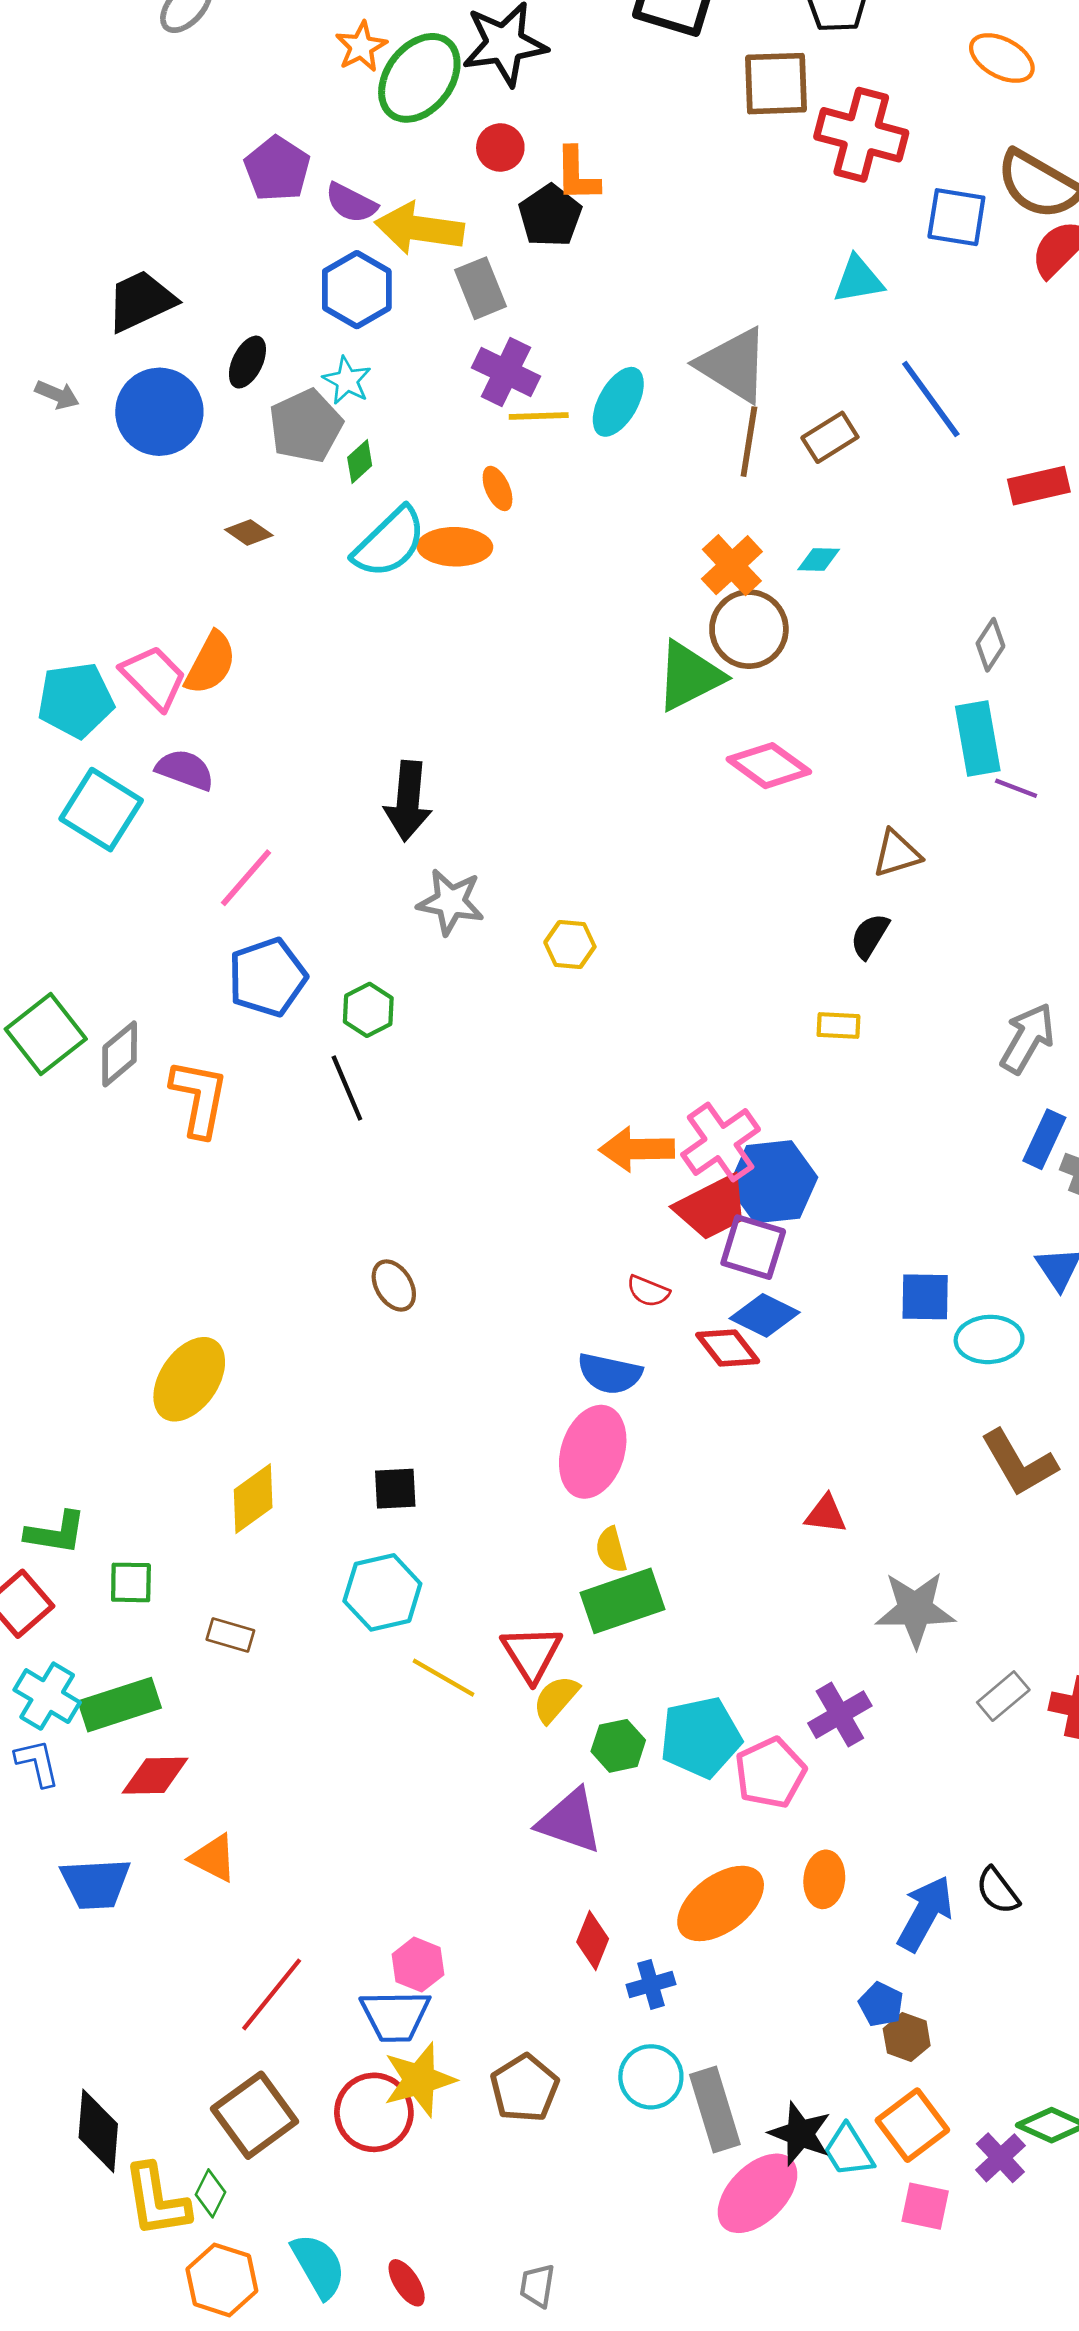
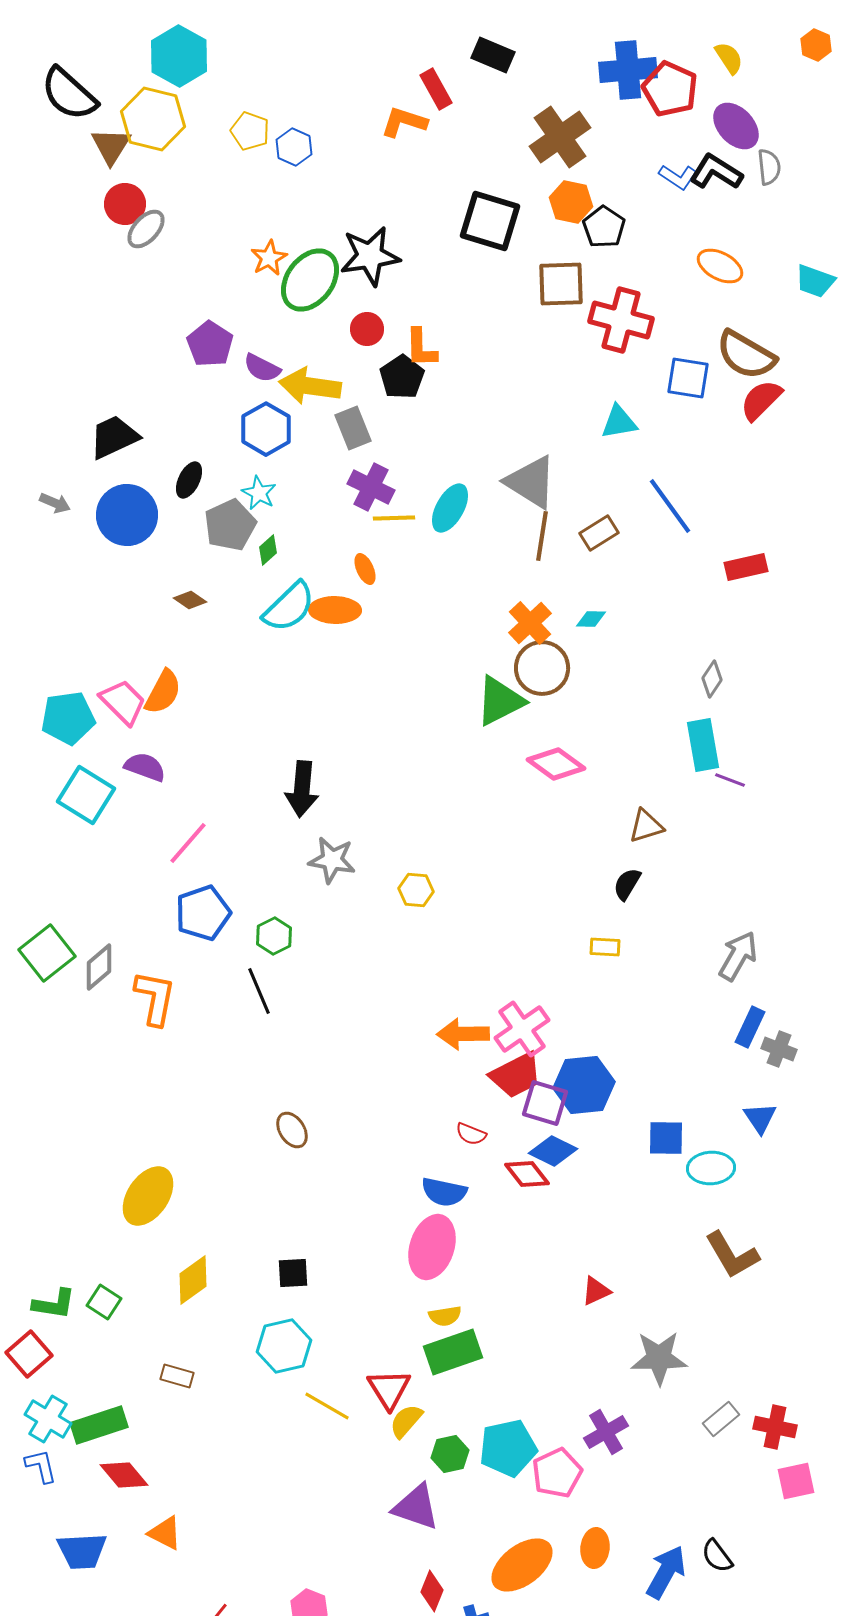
blue hexagon: (773, 1182) -> (584, 1085), moved
red triangle: (826, 1514) -> (596, 1291), turned -32
yellow semicircle: (611, 1550) -> (445, 1316), turned -84
green square: (131, 1582) -> (104, 1302), moved, turned 32
red diamond: (155, 1776) -> (124, 1475), turned 51

